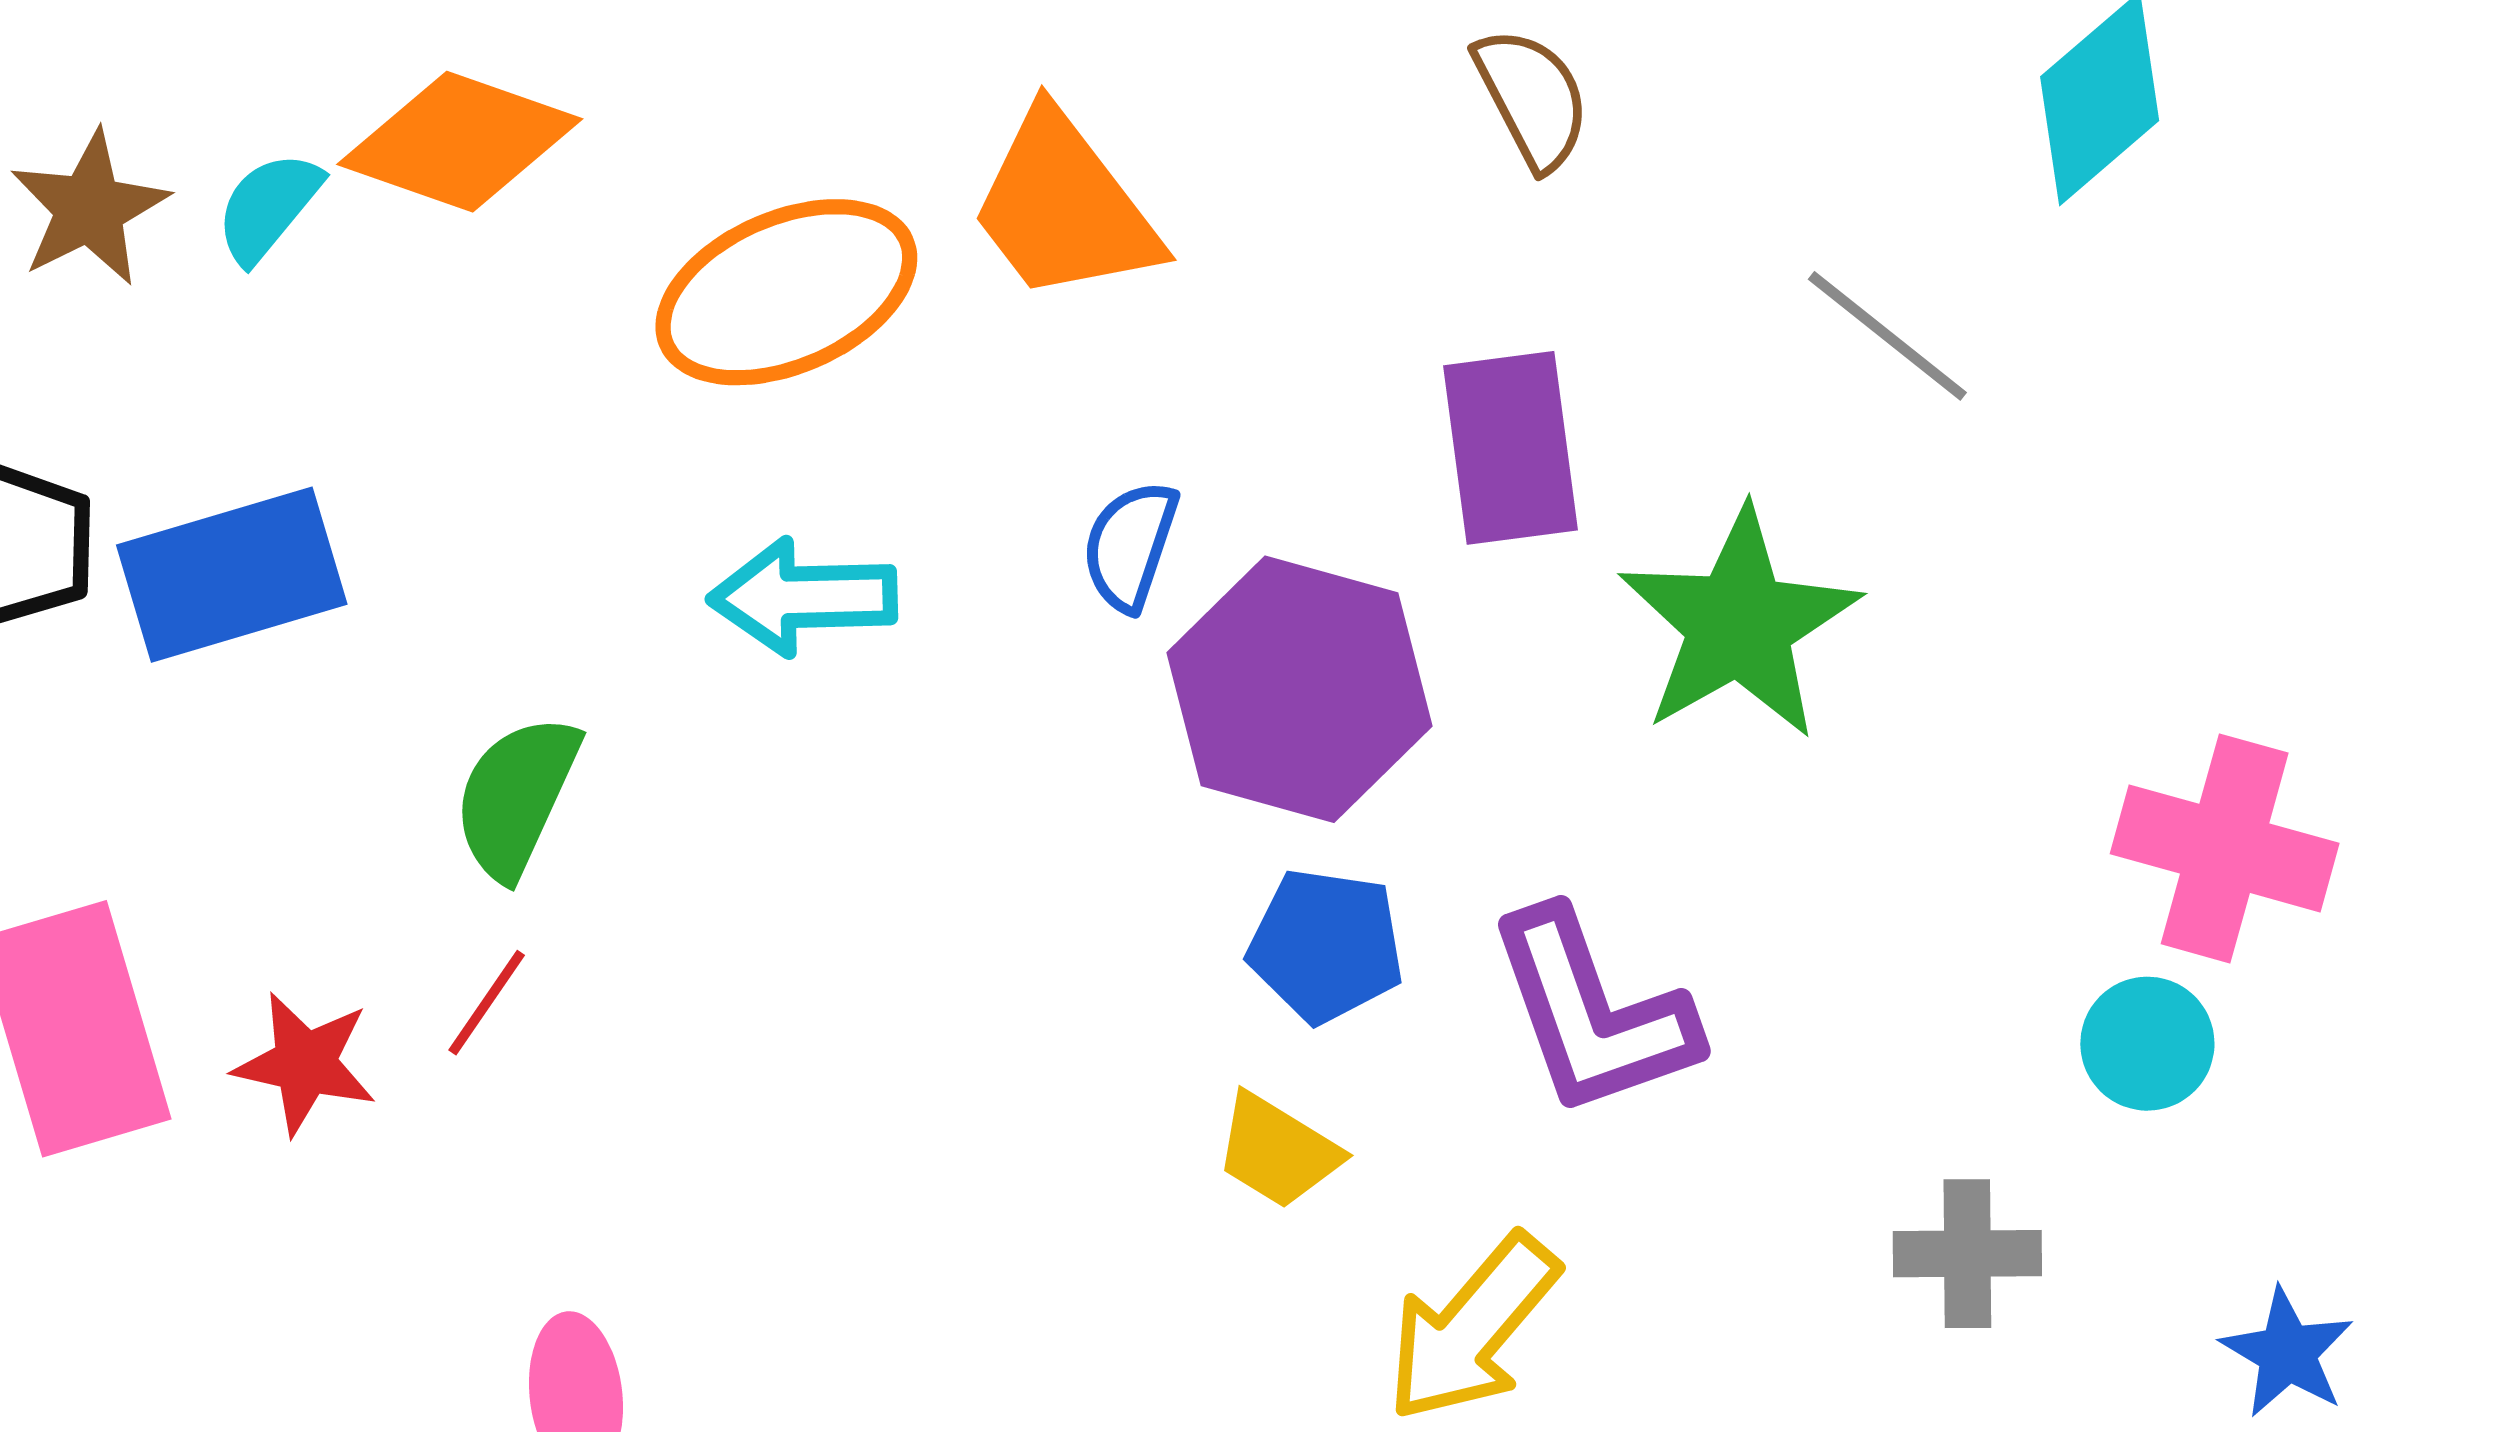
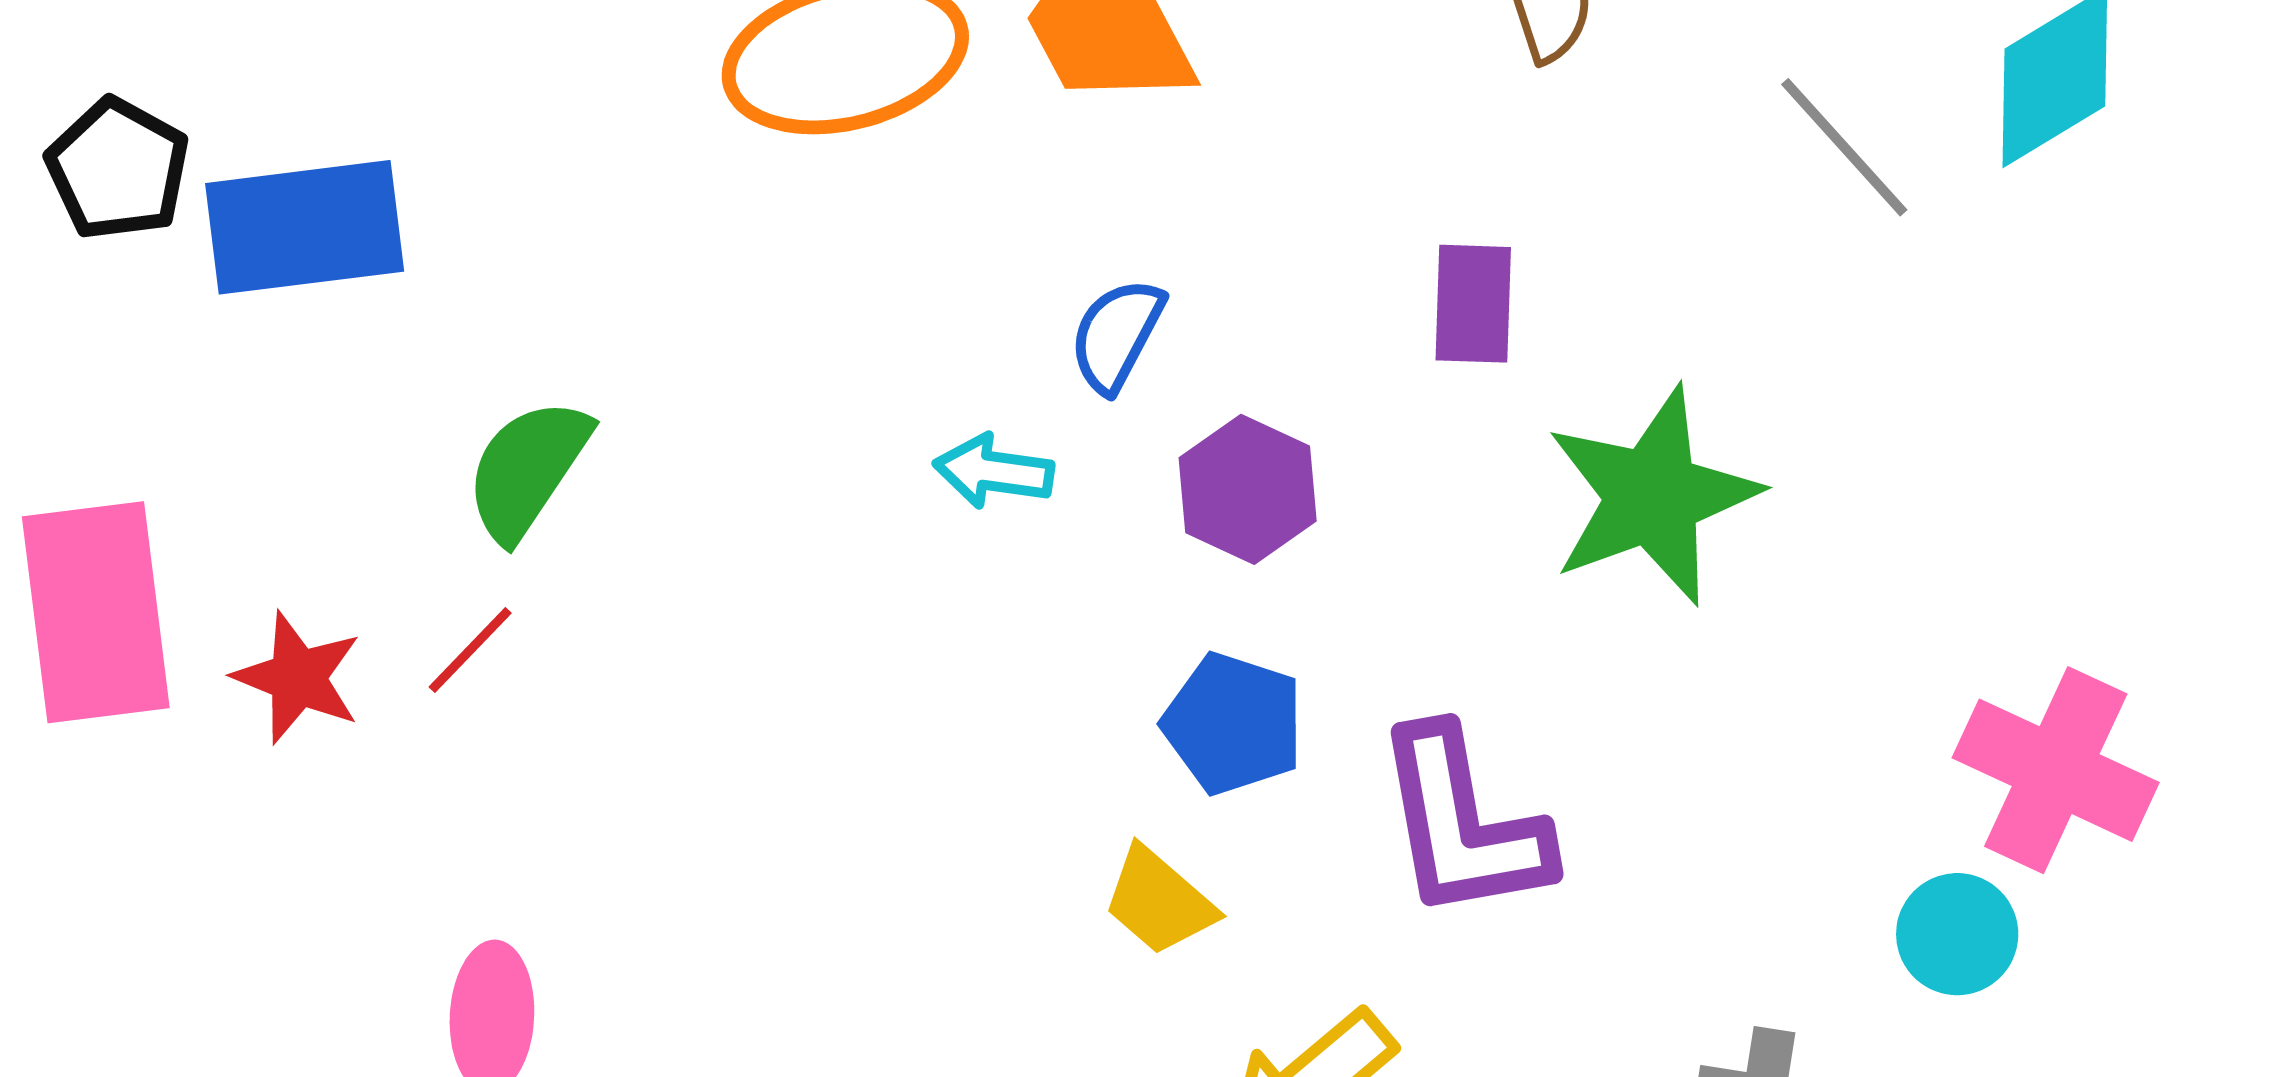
gray line: (1887, 336) -> (1844, 147), moved
purple rectangle: (1511, 448) -> (1473, 304), size x0.7
cyan arrow: (803, 597) -> (994, 471), moved, size x0.7
purple hexagon: (1300, 689) -> (1248, 489), size x0.6

